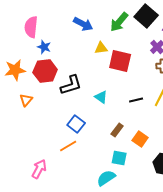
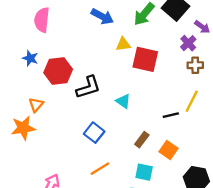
blue star: (44, 47) -> (30, 58), moved
orange star: (15, 70) -> (23, 128), moved
black line: (136, 100) -> (171, 115), moved
orange line: (68, 146) -> (100, 169), moved

